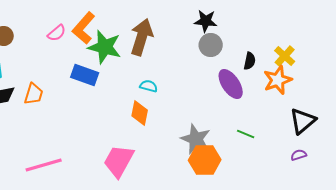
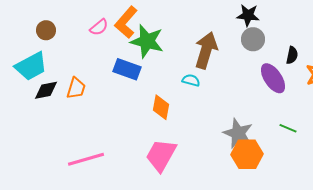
brown arrow: (142, 37) -> (206, 50), moved
orange diamond: (140, 113) -> (161, 107), moved

